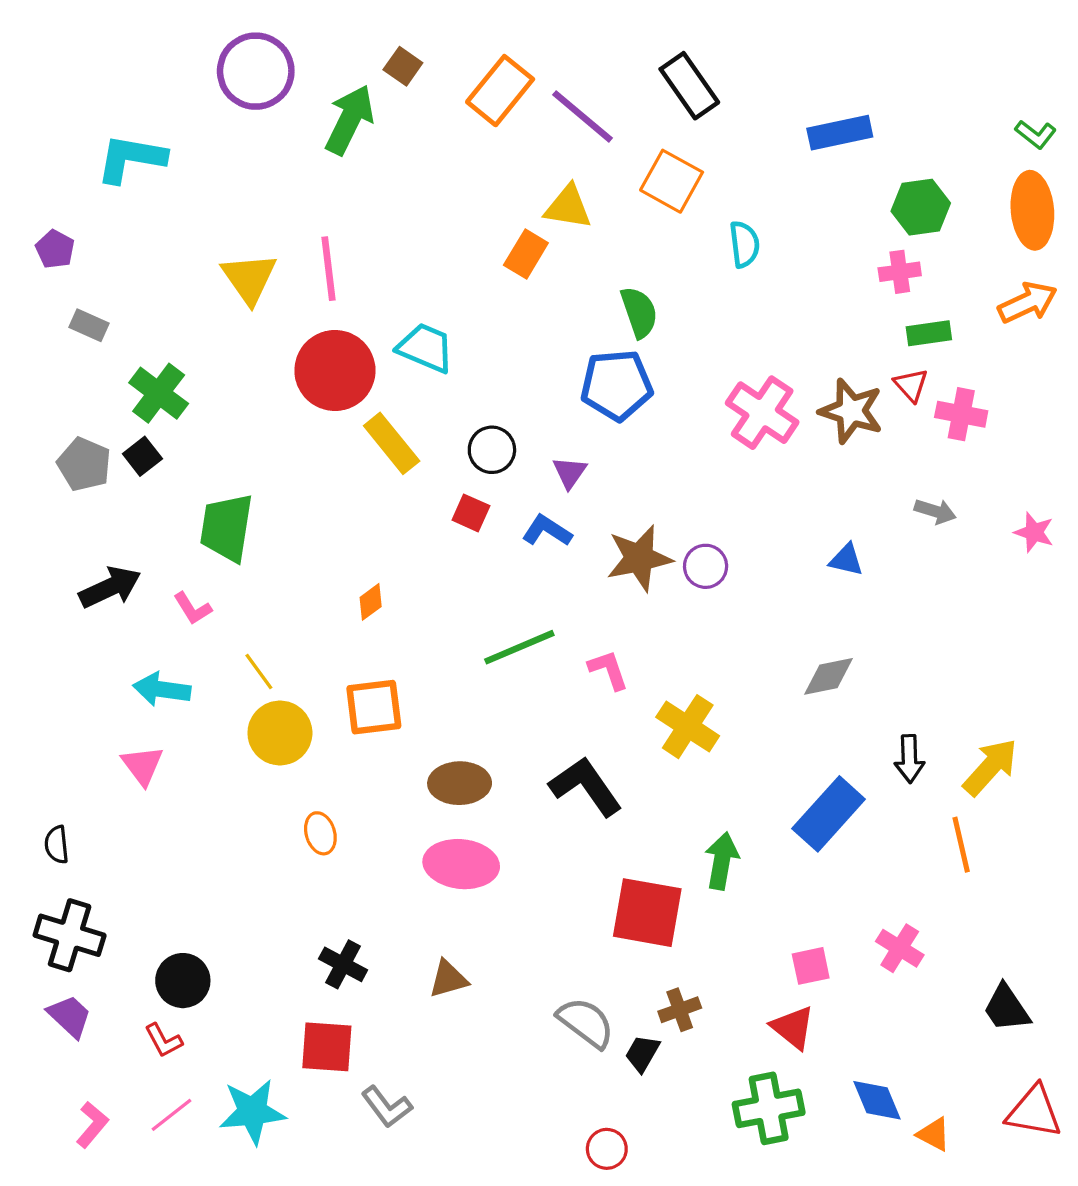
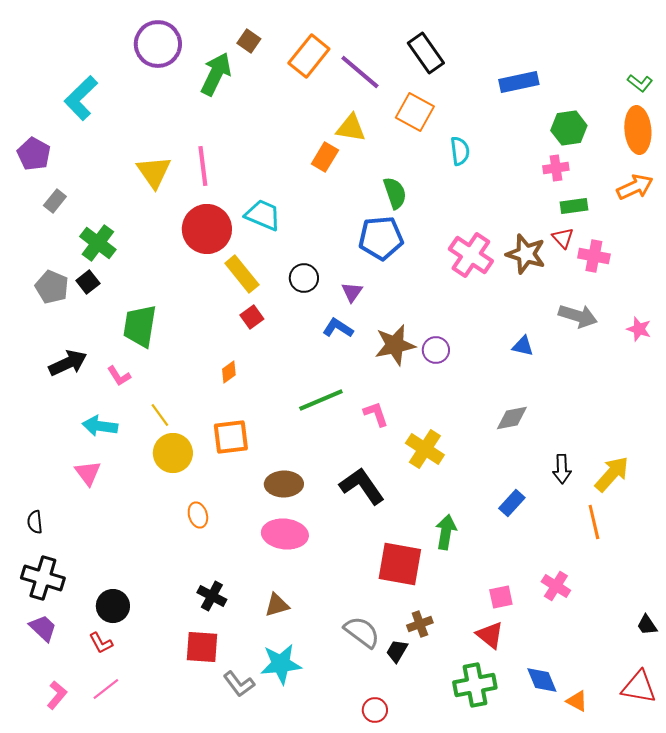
cyan L-shape: (131, 159) -> (81, 98), turned -54
purple pentagon: (55, 249) -> (34, 154), size x1.4
gray rectangle: (89, 325) -> (55, 201), turned -75
gray arrow: (935, 511) -> (578, 316), size x1.5
red square: (471, 513) -> (252, 317), moved, turned 30
blue rectangle: (829, 814) -> (512, 503), size x0.6
black trapezoid: (1007, 1008) -> (647, 625), moved, size x0.7
cyan star: (252, 1112) -> (281, 664), moved

